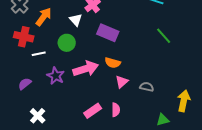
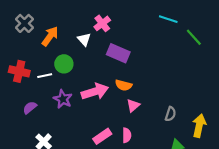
green line: (164, 36) -> (194, 37), moved
red cross: (24, 37) -> (19, 71), moved
green circle: (67, 43) -> (64, 64), moved
gray semicircle: (147, 87) -> (170, 114), moved, turned 96

